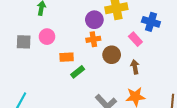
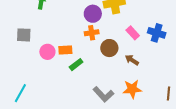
blue cross: (151, 22) -> (157, 33), moved
pink circle: (47, 37) -> (47, 52), moved
brown arrow: (135, 67) -> (132, 60), turned -48

